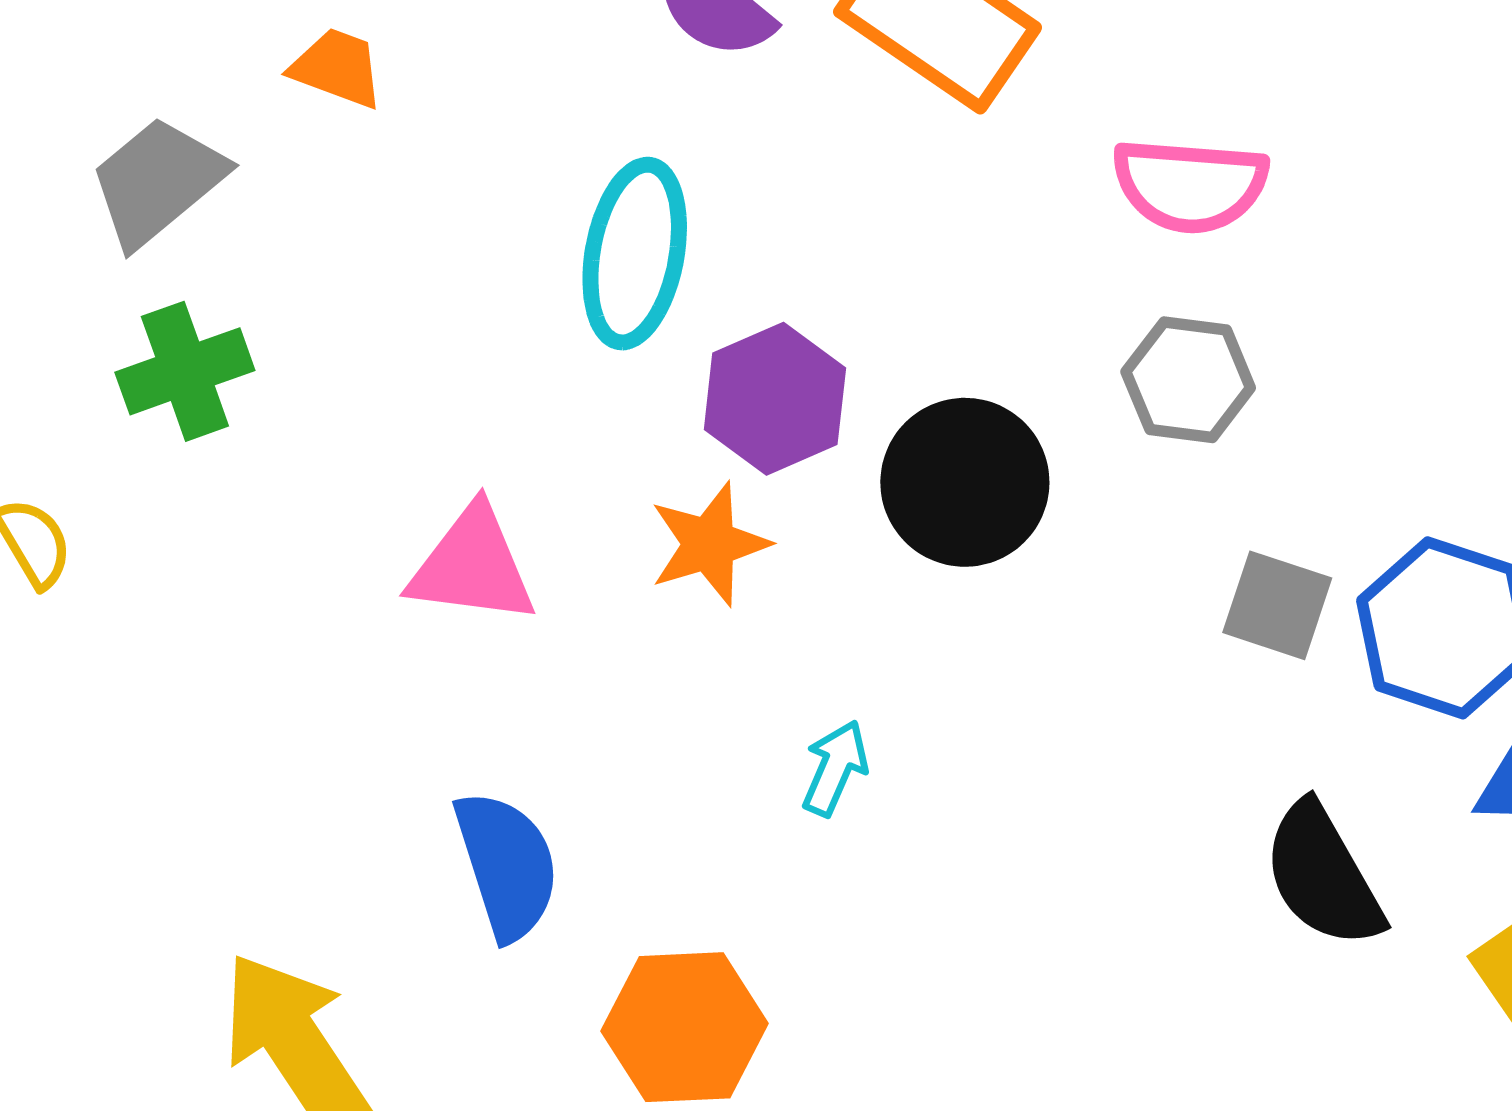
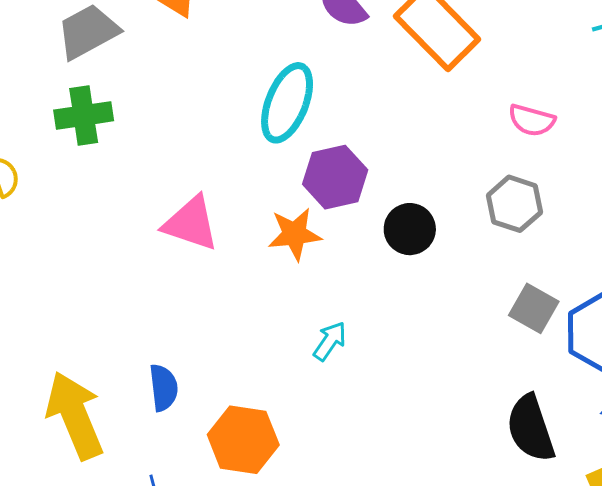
pink semicircle: (1190, 185) -> (532, 120), size x0.7
black circle: (965, 482) -> (410, 229), size x0.7
blue semicircle: (507, 865) -> (164, 388), moved, size x0.7

